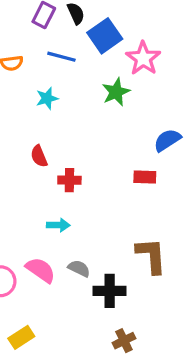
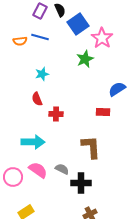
blue line: (61, 57) -> (40, 37), moved
cyan star: (47, 98) -> (42, 74), moved
cyan arrow: (58, 225) -> (33, 142), moved, size x1.6
brown L-shape: (151, 256) -> (91, 147), moved

